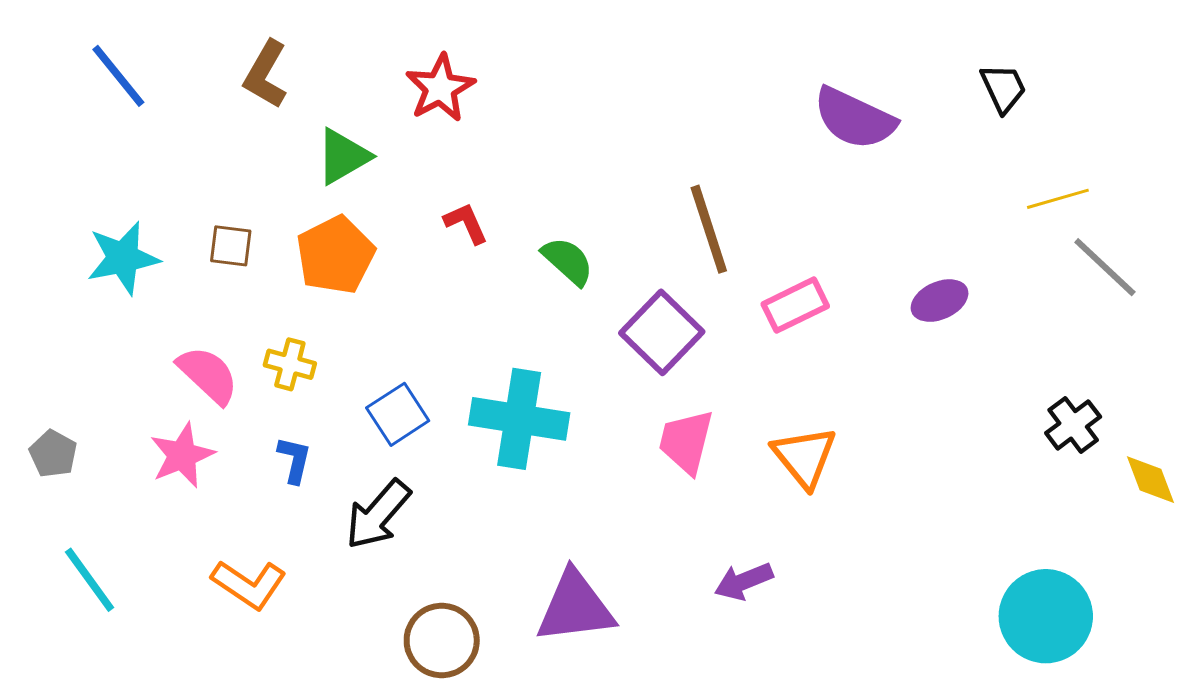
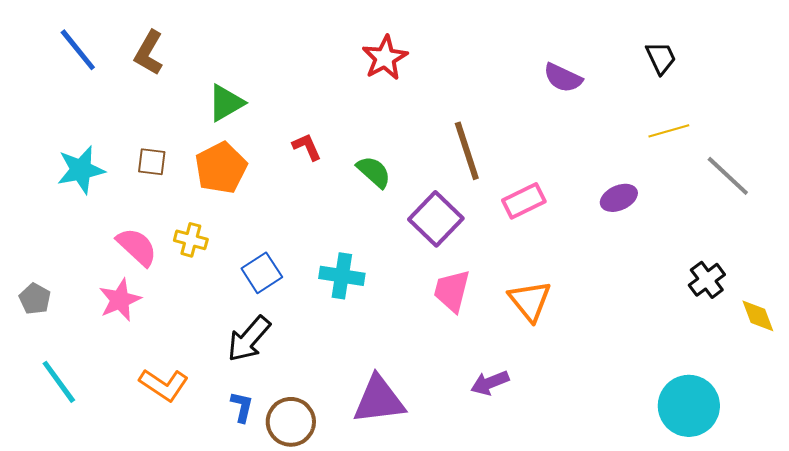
brown L-shape: (266, 74) -> (149, 53), moved
red star: (440, 88) -> (385, 58), moved
purple semicircle: (855, 118) -> (563, 78), size x0.7
yellow line: (1058, 199) -> (669, 131), moved
cyan cross: (519, 419) -> (342, 276), size x0.7
blue L-shape: (294, 460) -> (242, 407), moved

